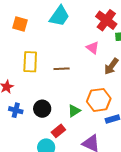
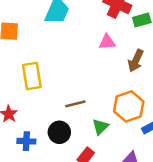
pink triangle: (93, 48) -> (107, 42), turned -32
brown line: (62, 69) -> (75, 104), moved

